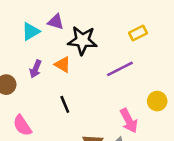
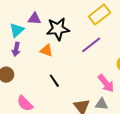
yellow rectangle: (138, 33) -> (99, 15), size x1.5
purple arrow: (36, 69) -> (16, 49), moved

